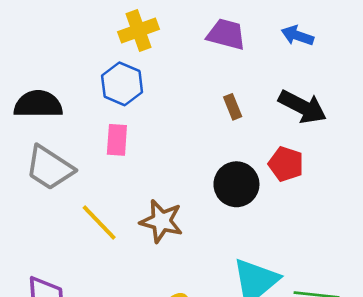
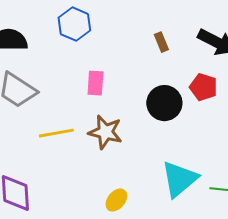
pink rectangle: (117, 140) -> (95, 83), moved
yellow line: (99, 222) -> (56, 133), turned -56

